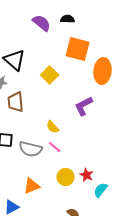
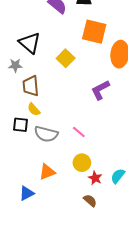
yellow semicircle: (53, 127) -> (34, 109), moved
pink line: (55, 147) -> (79, 132), moved
red star: (87, 175) -> (95, 178), moved

